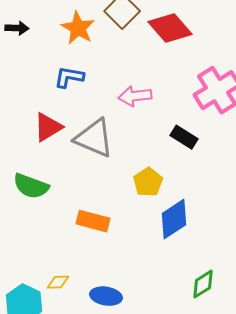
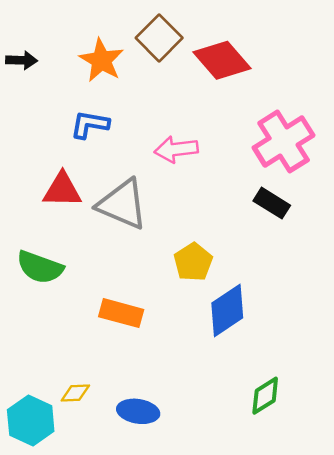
red triangle: (48, 127) -> (62, 190), turned 32
black rectangle: (184, 137) -> (272, 203), moved

